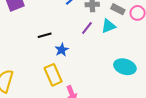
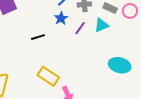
blue star: (62, 50) -> (61, 18), moved
yellow rectangle: (53, 75) -> (48, 76), turned -30

